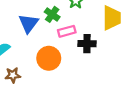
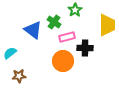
blue triangle: (29, 23) -> (33, 30), turned -30
orange circle: (49, 58) -> (63, 61), moved

